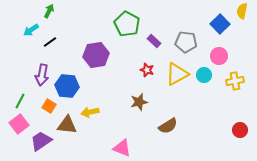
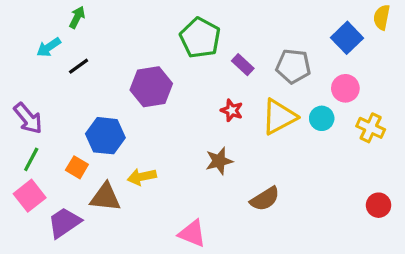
purple arrow: (42, 75) -> (28, 118), moved, turned -50
yellow cross: (235, 81) -> (371, 128), turned 36

